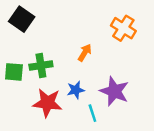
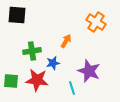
black square: (22, 19) -> (17, 15), turned -30
green square: (14, 72) -> (11, 81), moved
blue star: (76, 90) -> (53, 63), moved

